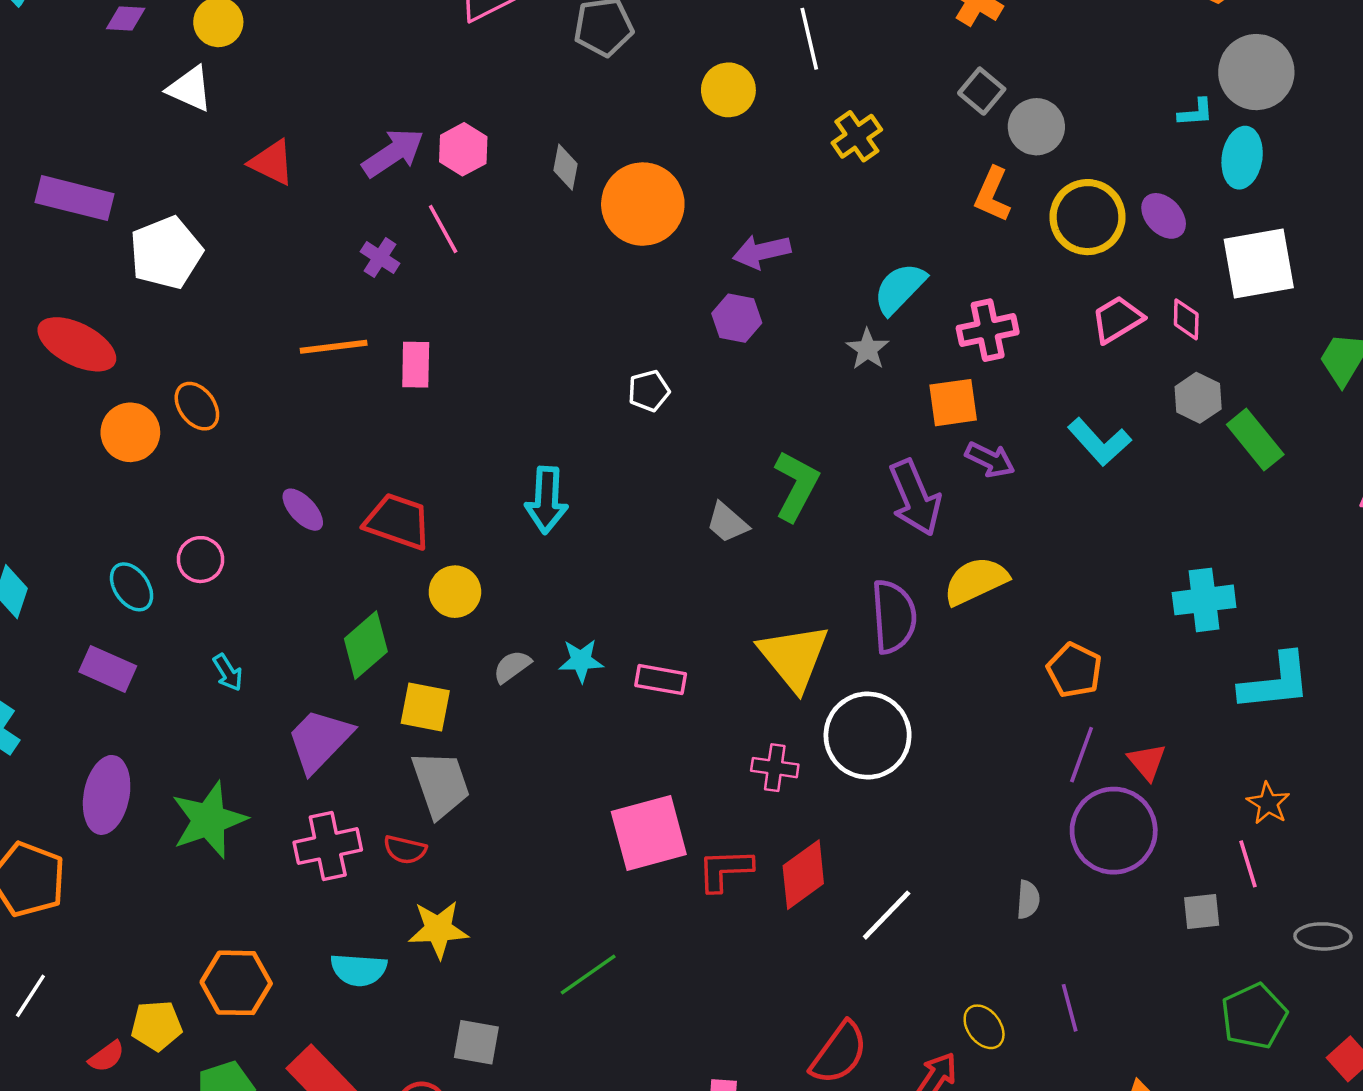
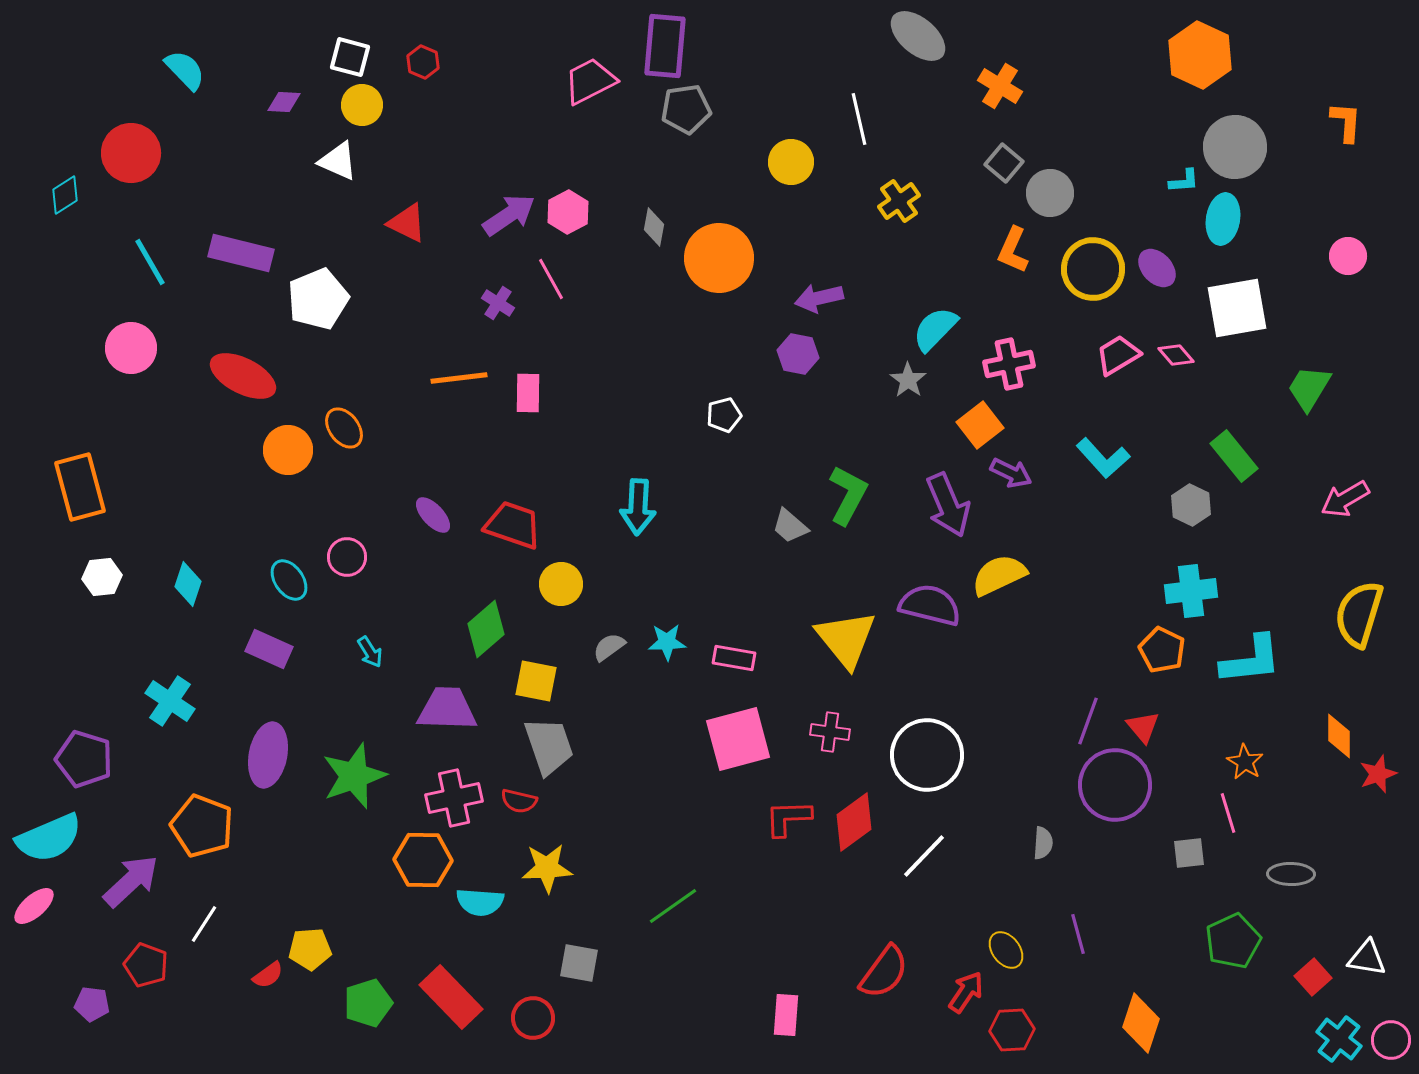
pink diamond: (1186, 319) -> (1176, 355), turned -42
gray hexagon: (1198, 398) -> (1191, 505), moved
orange square: (953, 403) -> (980, 425), turned -30
purple semicircle: (894, 617) -> (930, 605), turned -72
orange pentagon: (1074, 670) -> (1162, 650), moved
white circle: (868, 736) -> (927, 755), moved
purple trapezoid: (319, 740) -> (447, 709), turned 48
pink square: (649, 833) -> (738, 739), moved
orange hexagon: (236, 983) -> (423, 860), moved

